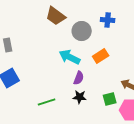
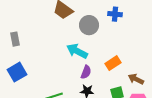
orange rectangle: (101, 56) -> (113, 63), moved

